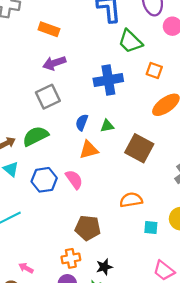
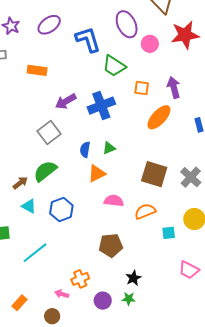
purple arrow: (54, 63) -> (66, 101), moved
brown square: (139, 148) -> (154, 174), moved
pink semicircle: (74, 179) -> (114, 201), moved, turned -36
orange cross: (71, 258) -> (80, 279), moved

